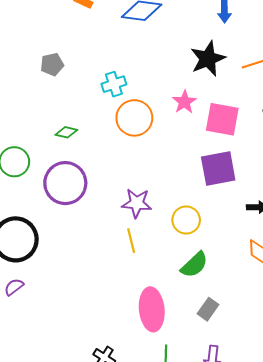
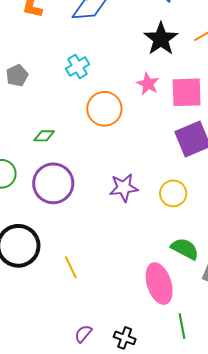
cyan cross: (114, 84) -> (78, 66), moved
yellow line: (131, 241) -> (71, 267), moved
green semicircle: (194, 265) -> (185, 249), moved, turned -96
purple semicircle: (14, 287) -> (83, 334), moved

